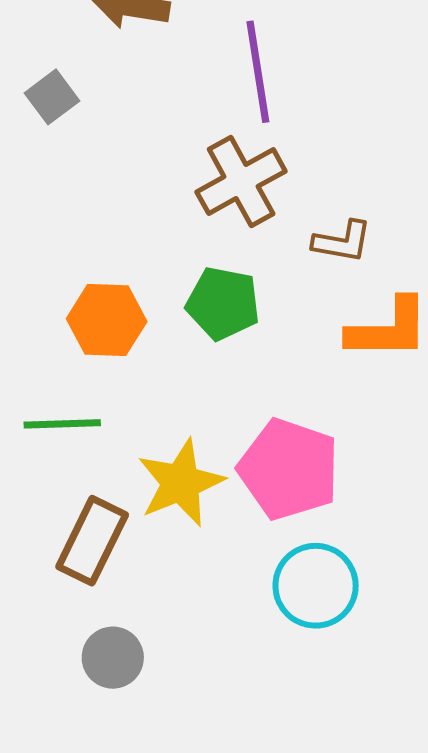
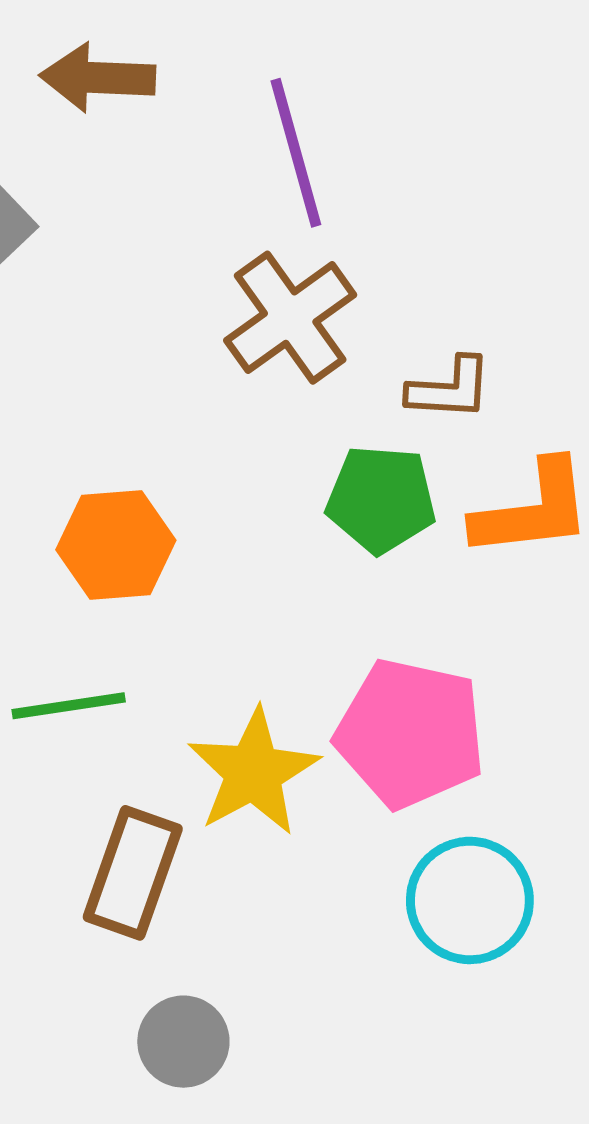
green pentagon: (223, 303) -> (381, 499), moved

